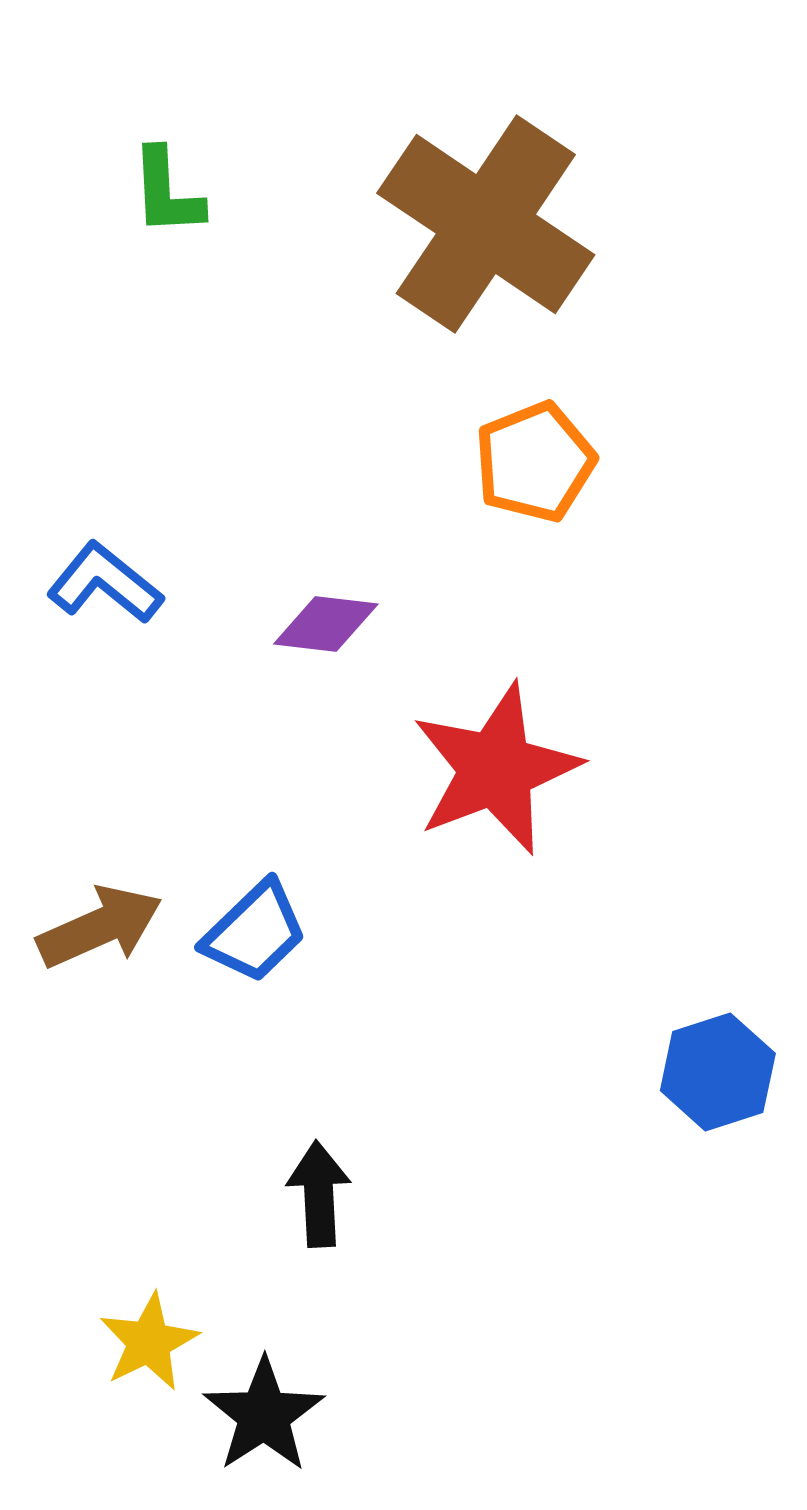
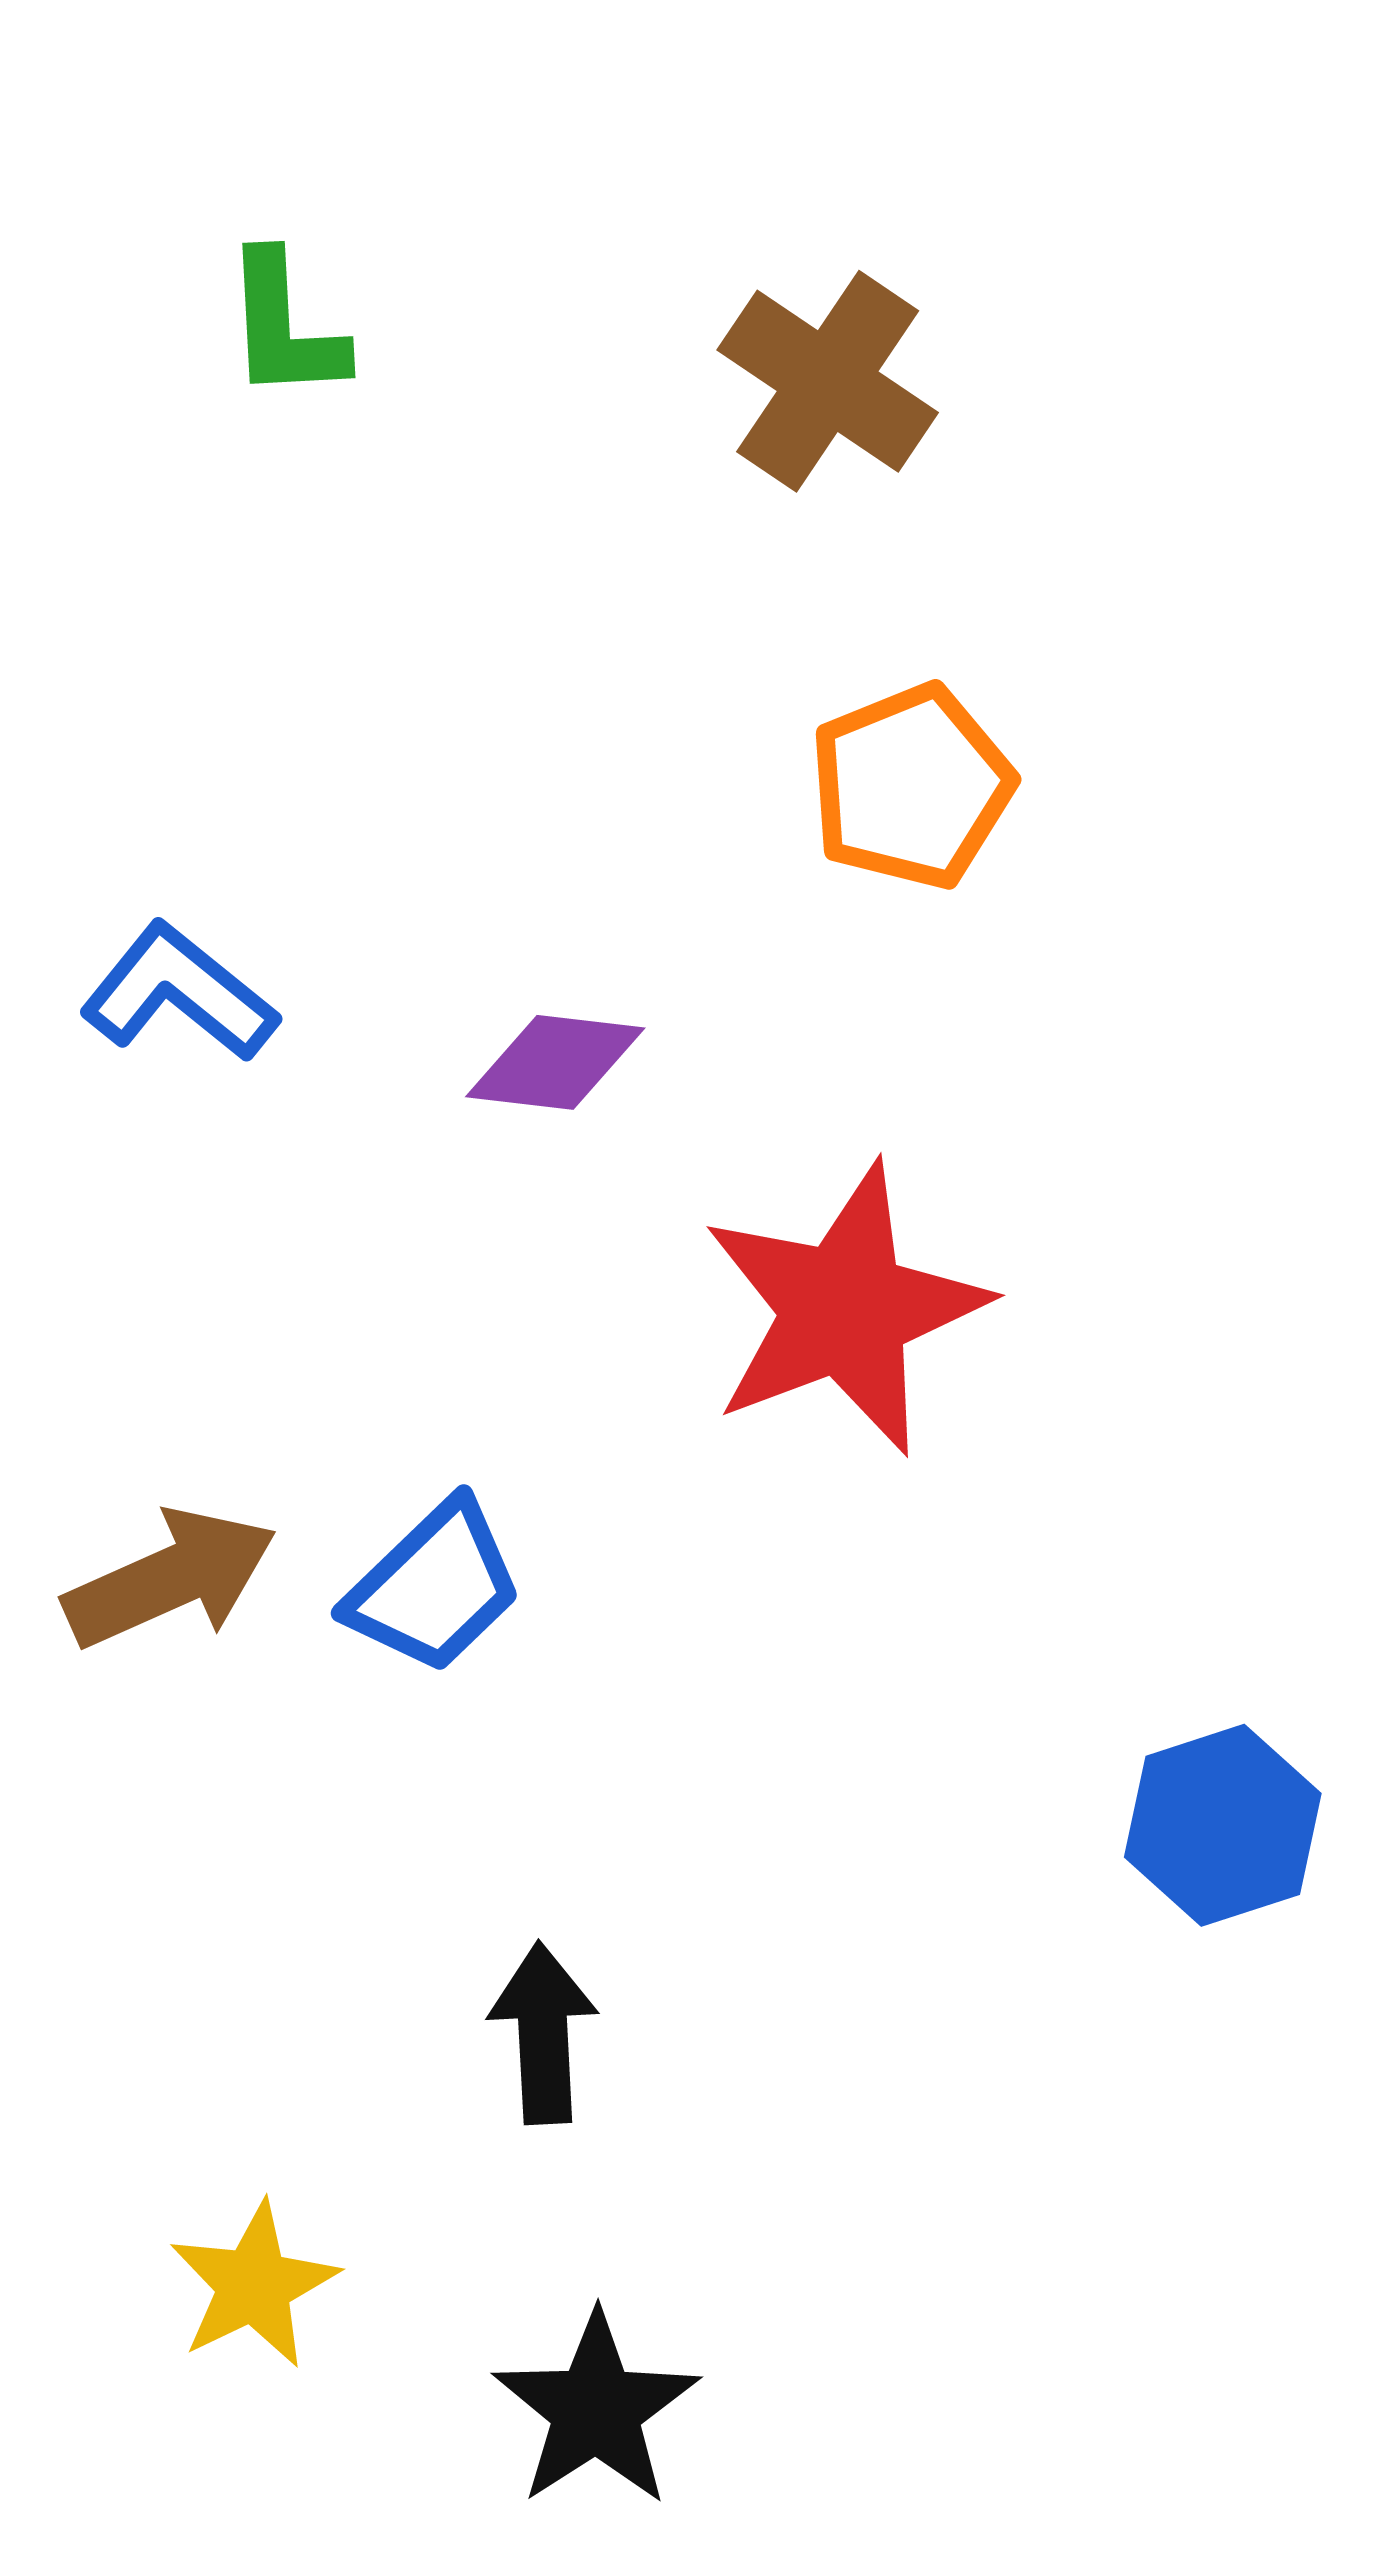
brown cross: (486, 224) -> (828, 381), size x0.6
black star: (264, 1415) -> (596, 2409), moved

